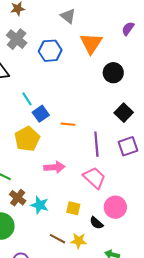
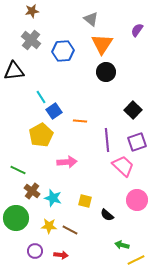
gray triangle: (68, 16) -> (91, 19), moved
black circle: (113, 73) -> (106, 72), moved
pink trapezoid: (94, 178) -> (123, 166), moved
pink circle: (115, 207) -> (137, 200), moved
yellow star: (79, 241) -> (49, 226), moved

